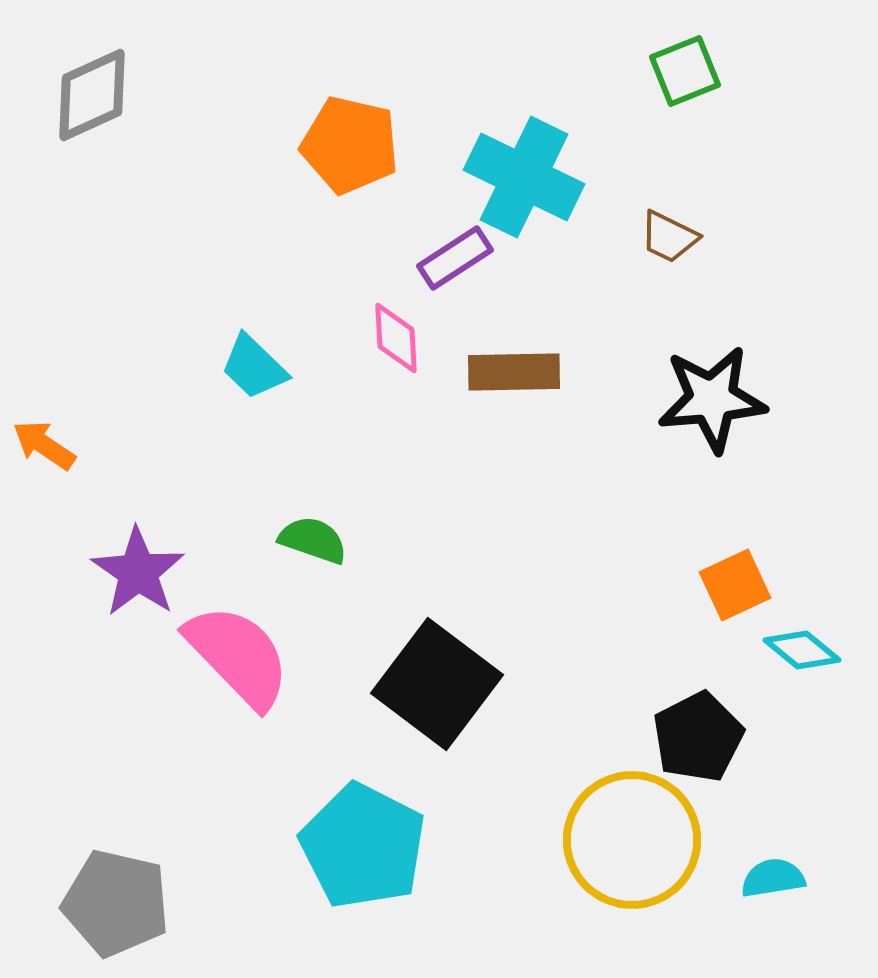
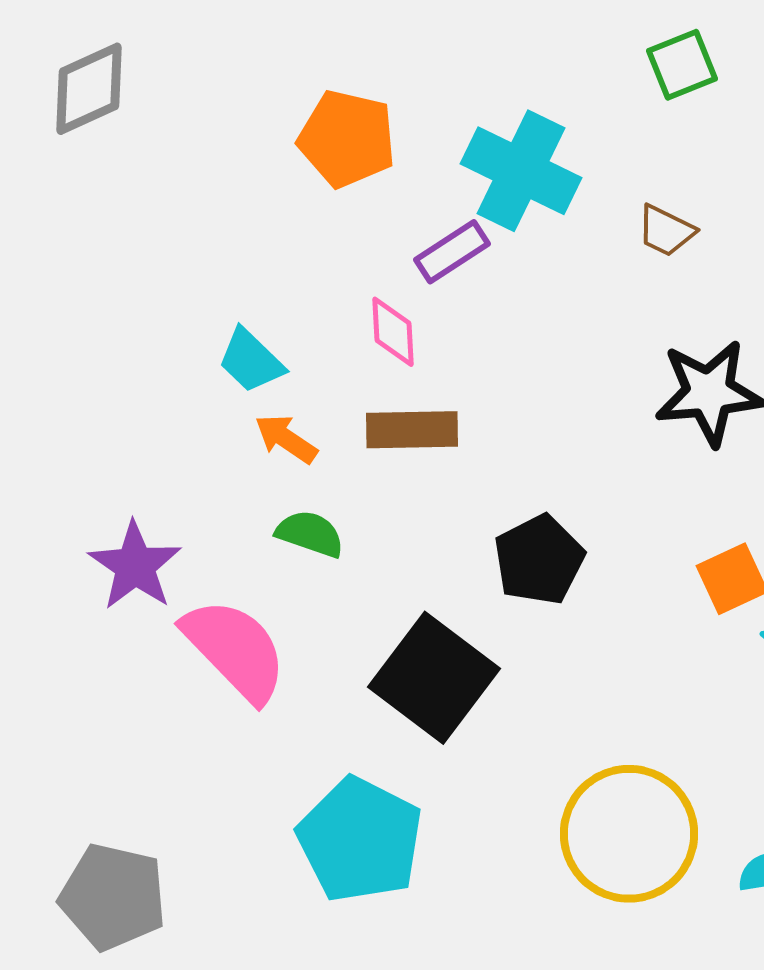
brown rectangle: (514, 372) -> (412, 430), moved
orange arrow: (44, 445) -> (286, 439), moved
black pentagon: (698, 737) -> (539, 560), moved

